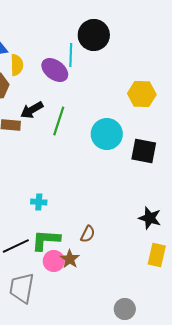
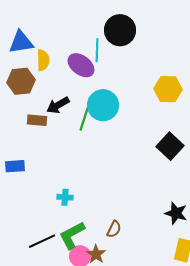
cyan circle: (107, 134) -> (103, 105), moved
black square: (144, 151) -> (170, 146), turned 32
green L-shape: (46, 240) -> (72, 235), turned -32

